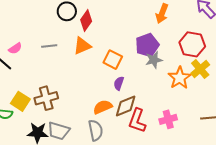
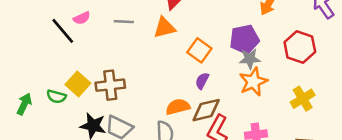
yellow cross: (200, 69) -> (303, 99), moved
orange star: (180, 78) -> (253, 82), moved

